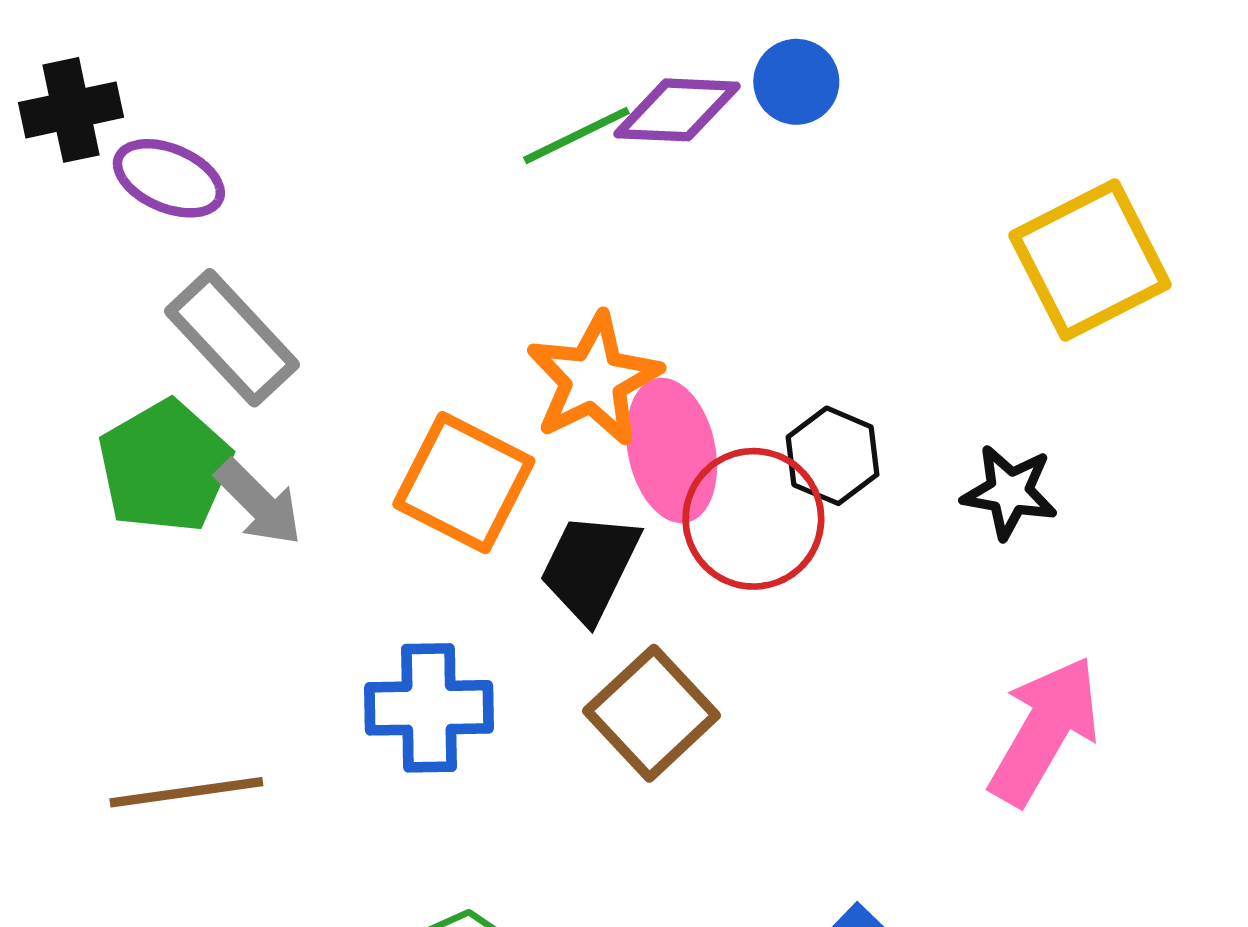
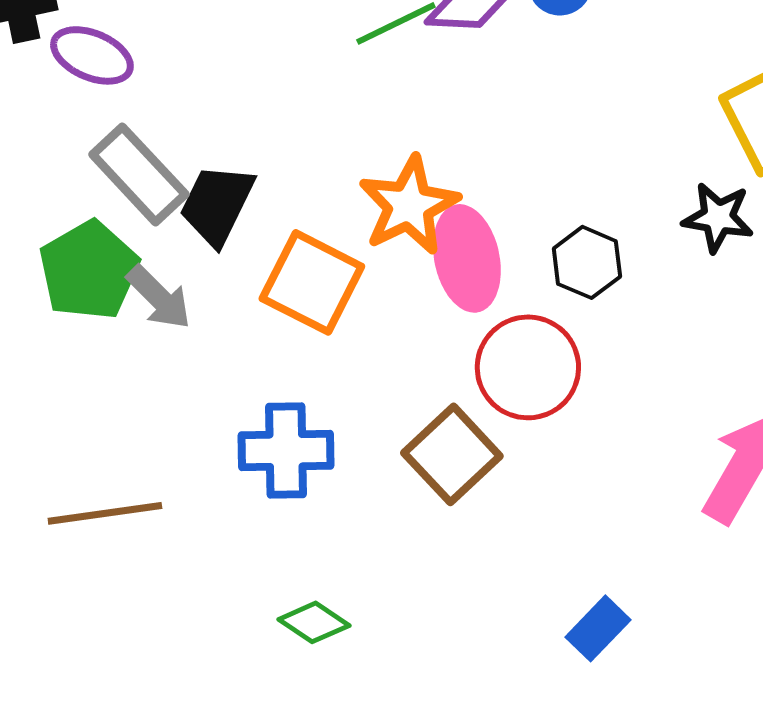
black star: (1009, 492) -> (718, 217), moved
red circle: (753, 519) -> (528, 367), moved
black trapezoid: (590, 567) -> (217, 204), moved

